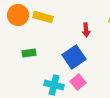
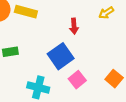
pink square: (78, 82) -> (77, 80), moved

